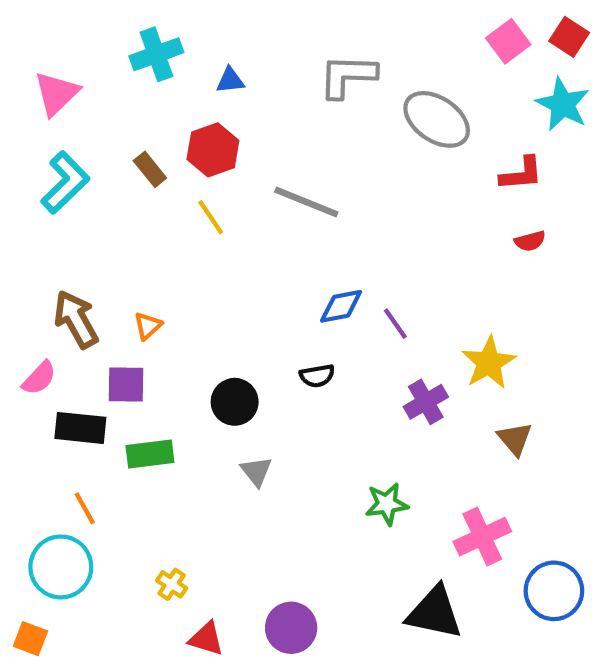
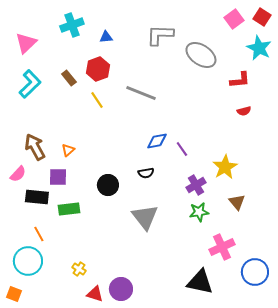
gray triangle: (256, 471) -> (145, 217), moved, size x1.8
green star: (387, 504) -> (199, 212), moved
purple circle: (291, 628) -> (121, 289), moved

